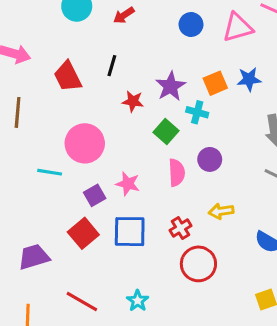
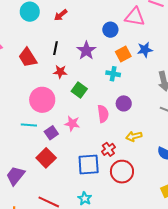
blue circle: (191, 25) -> (110, 30), moved
pink triangle: (238, 27) -> (135, 17), turned 30
purple star: (171, 86) -> (86, 51), moved
red star: (133, 101) -> (60, 72), moved
green square: (166, 132) -> (79, 90), moved
cyan line: (50, 172) -> (29, 125), moved
blue square: (130, 232) -> (89, 165), moved
purple trapezoid: (34, 257) -> (15, 176), turned -30

